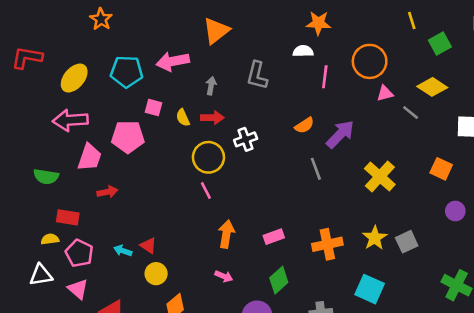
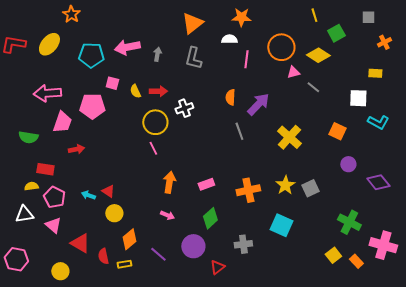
orange triangle: (216, 31) -> (192, 23), moved
yellow ellipse: (74, 78) -> (49, 44), moved
gray arrow: (211, 86) -> (157, 54), moved
yellow diamond: (432, 87) -> (318, 55), moved
orange semicircle: (304, 125) -> (230, 97), turned 126

